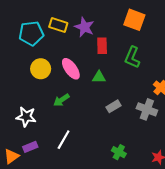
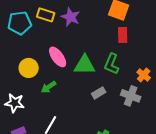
red rectangle: (102, 46) -> (123, 35), moved
green L-shape: (132, 57) -> (112, 64), moved
yellow circle: (41, 69) -> (29, 68), moved
green triangle: (99, 77) -> (85, 65), size x1.6

